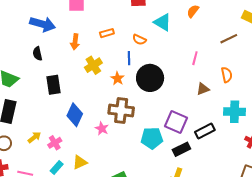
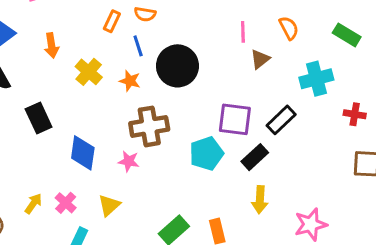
orange rectangle: (107, 33) -> (112, 21), moved, turned -32
pink line: (195, 58) -> (243, 32), moved
yellow triangle: (80, 162) -> (109, 205), moved

